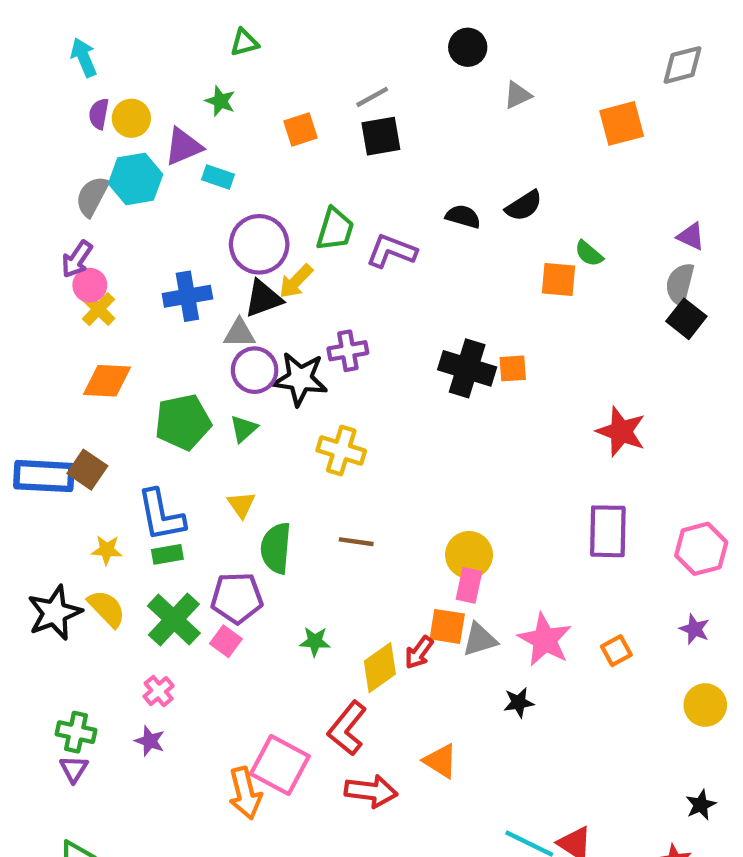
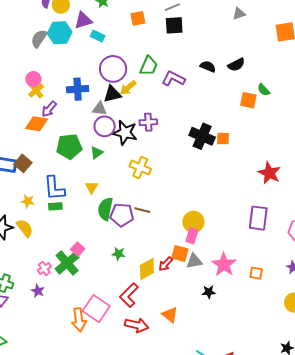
purple arrow: (77, 259) -> (49, 109), moved
purple pentagon: (237, 598) -> (122, 215), moved
green cross: (174, 619) -> (67, 263), moved
orange square: (616, 651) -> (256, 273), turned 32

